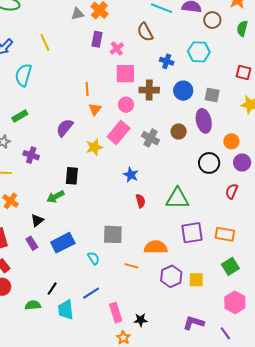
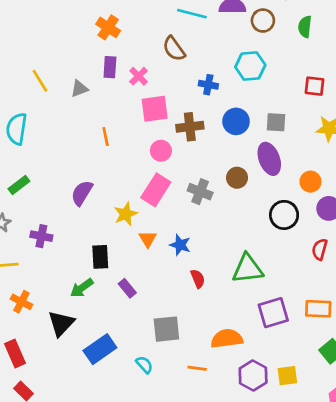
gray triangle: (77, 14) -> (79, 89), moved
orange triangle: (95, 109) -> (148, 239), moved
black triangle: (37, 220) -> (61, 323), size x1.5
purple rectangle: (32, 243) -> (127, 288), moved

